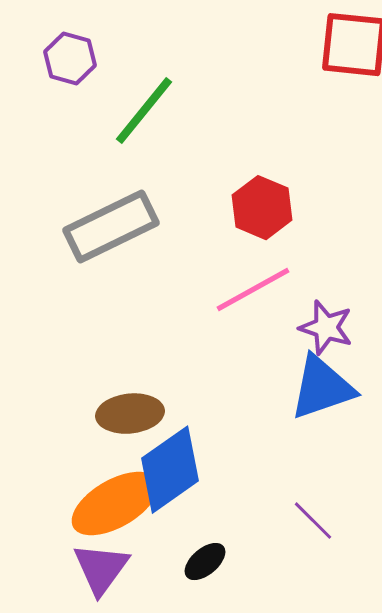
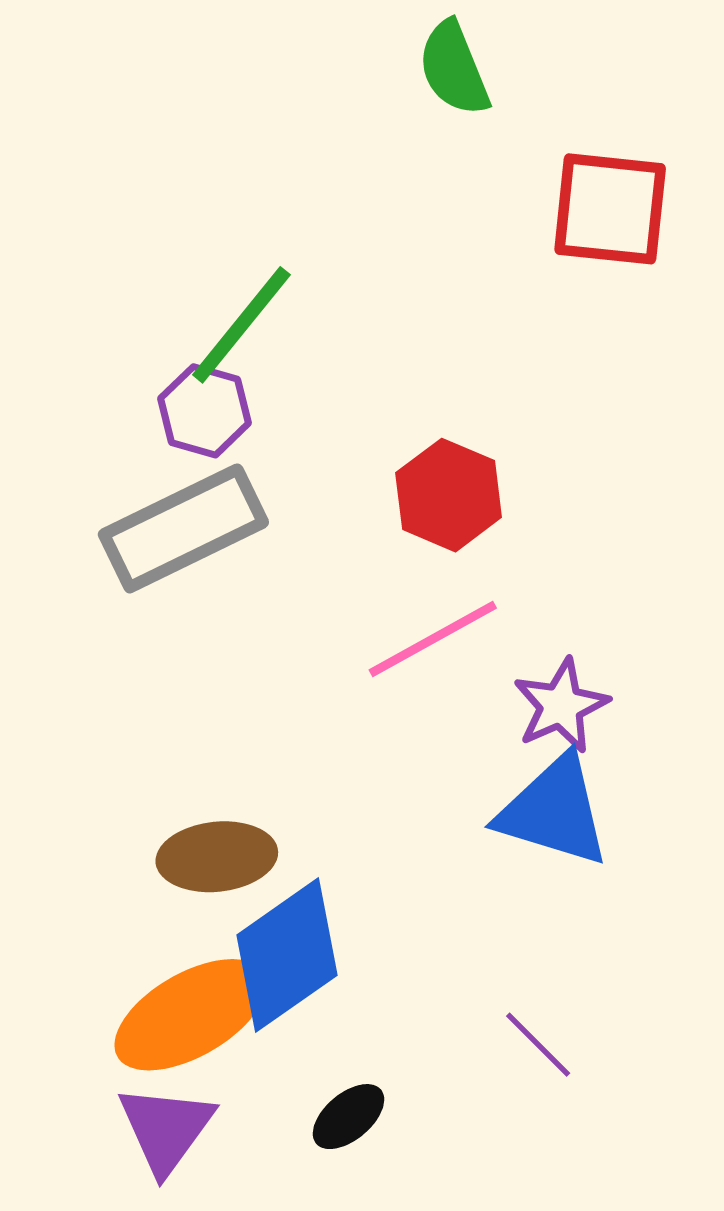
purple hexagon: (70, 59) -> (205, 411), moved
purple star: (326, 328) -> (561, 706), turned 30
blue triangle: (322, 388) -> (554, 811), turned 36

